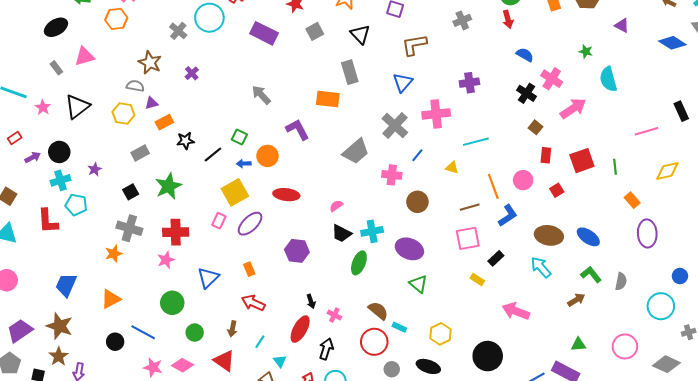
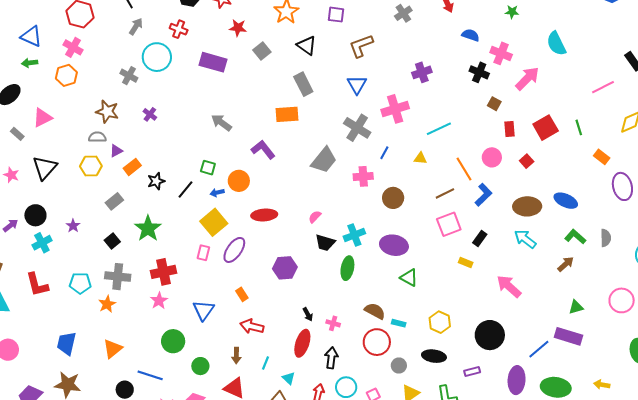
green star: (586, 51) -> (512, 12), moved
cyan pentagon: (76, 205) -> (80, 283), moved
pink arrow: (516, 311) -> (509, 286), turned 32

